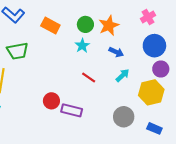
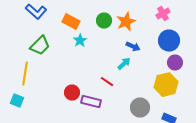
cyan star: (82, 46) -> (80, 41), moved
green trapezoid: (17, 51) -> (40, 46), turned -35
cyan arrow: (123, 75) -> (124, 64), moved
red line: (89, 77) -> (107, 82), moved

